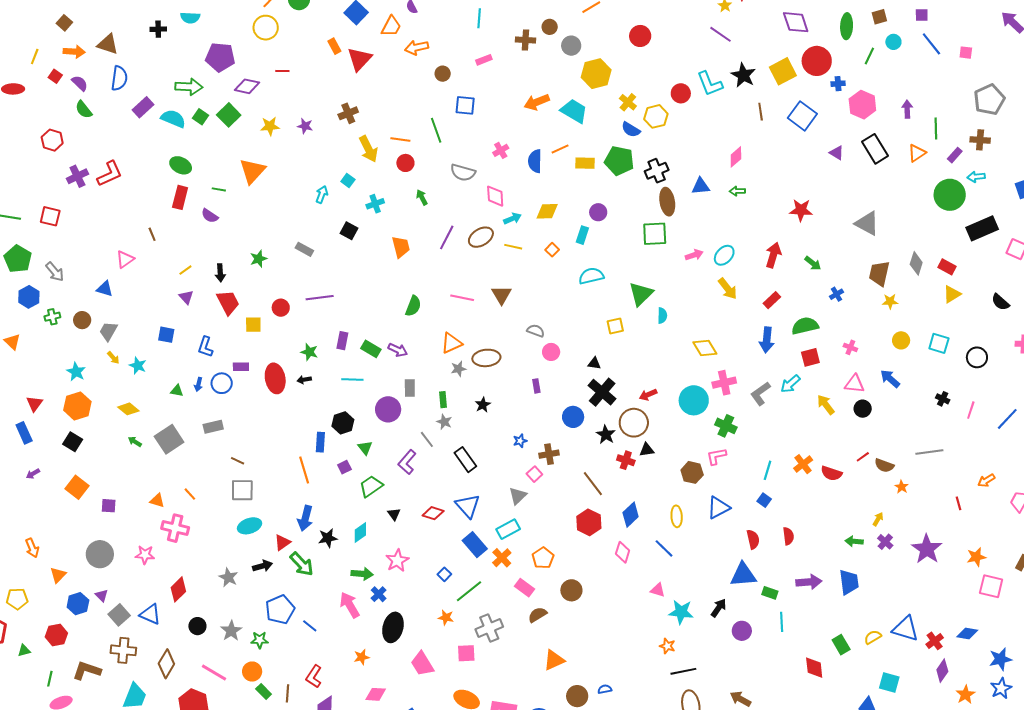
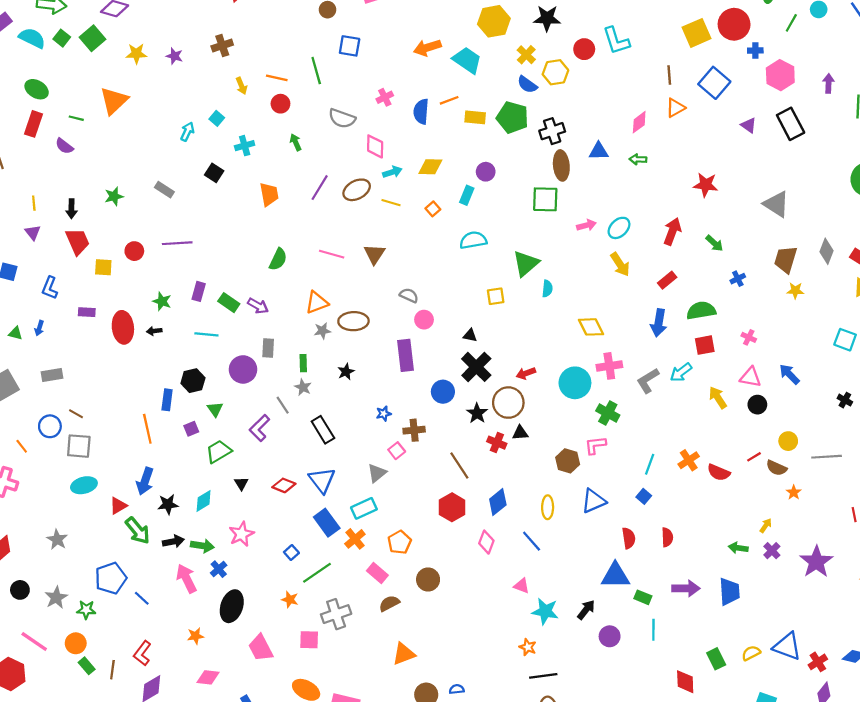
black star: (743, 75) -> (547, 18), moved, turned -30
yellow arrow: (368, 149) -> (241, 86), size x0.6
orange triangle: (917, 153) -> (675, 108), moved
yellow line: (185, 270) -> (34, 203), turned -64
yellow circle: (901, 340) -> (788, 441), moved
blue circle: (222, 383) -> (50, 426), moved
purple rectangle: (536, 386) -> (405, 355), size x2.0
black arrow: (262, 566) -> (173, 541), moved

